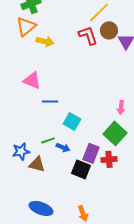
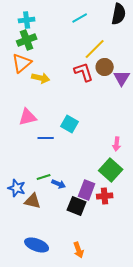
pink triangle: (32, 80) -> (28, 117), turned -36
cyan square: (72, 121) -> (70, 124), moved
blue star: (21, 151) -> (17, 188), turned 30

